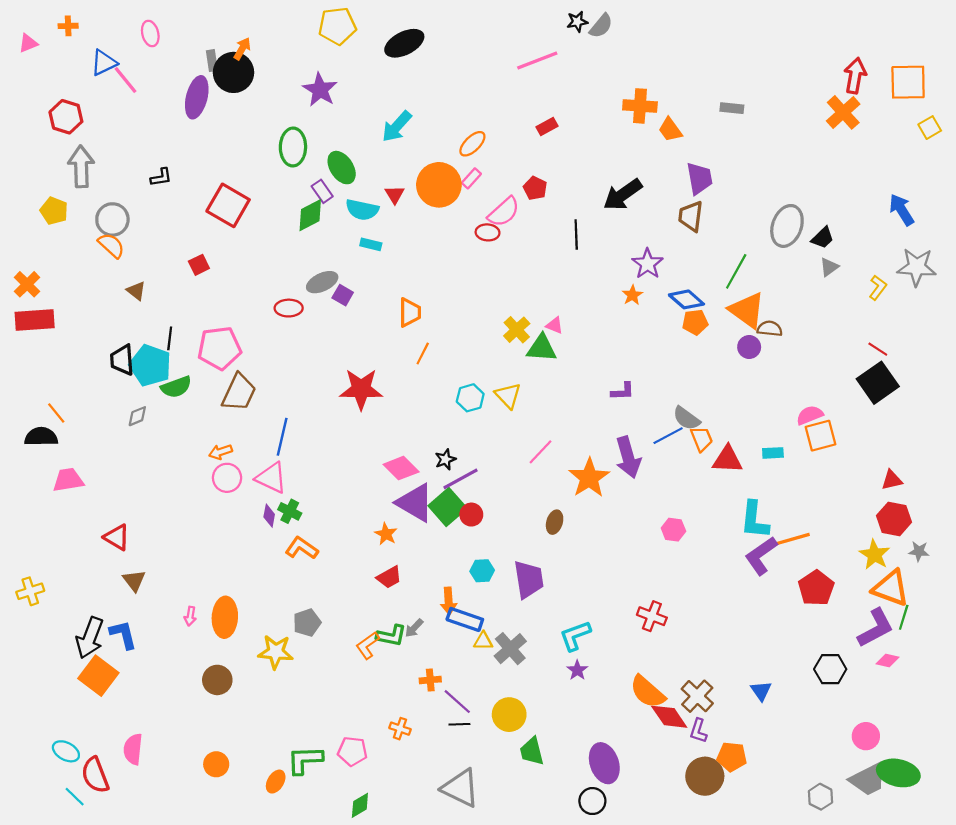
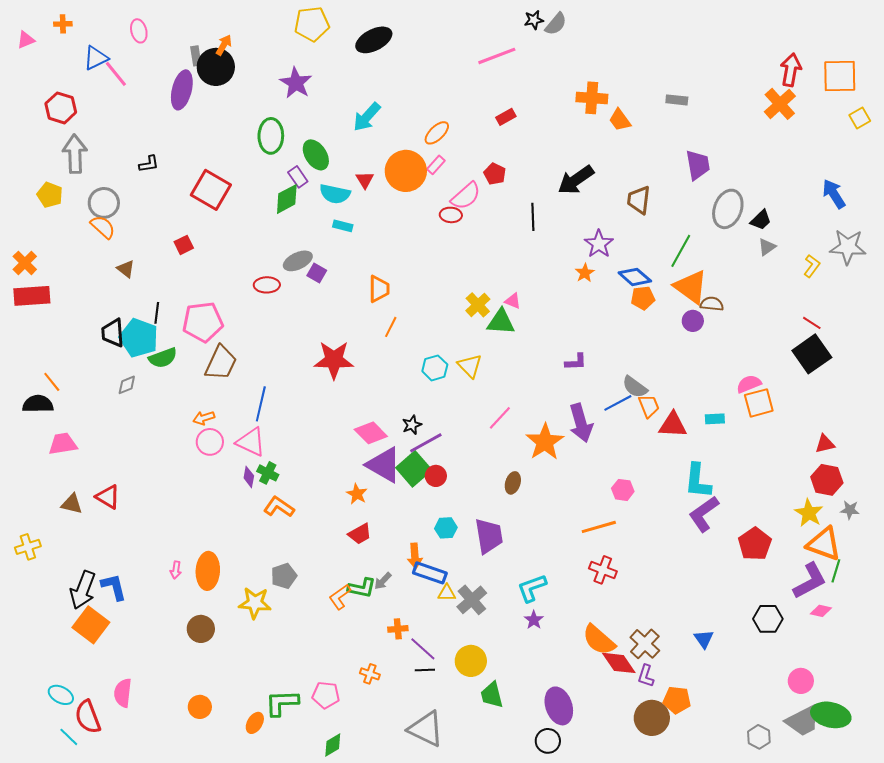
purple trapezoid: (699, 178) -> (698, 165), moved
orange line: (791, 539) -> (599, 527), moved
brown triangle: (134, 580) -> (72, 504), moved, turned -40

